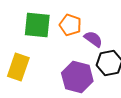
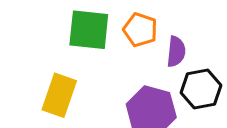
purple semicircle: (93, 39) -> (176, 52), turned 60

